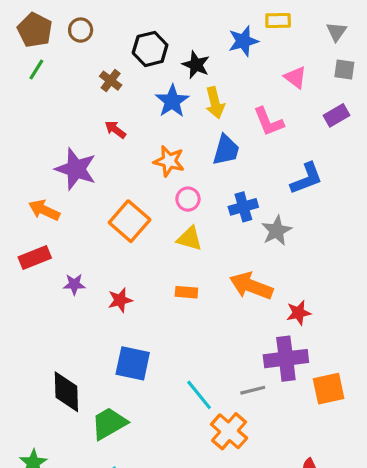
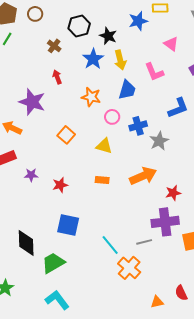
red arrow: (115, 130) -> (57, 77), turned 32
pink circle: (188, 199) -> (112, 117), moved
orange square: (130, 221) -> (66, 135), size x0.7
orange arrow: (251, 286) -> (143, 176), turned 136

